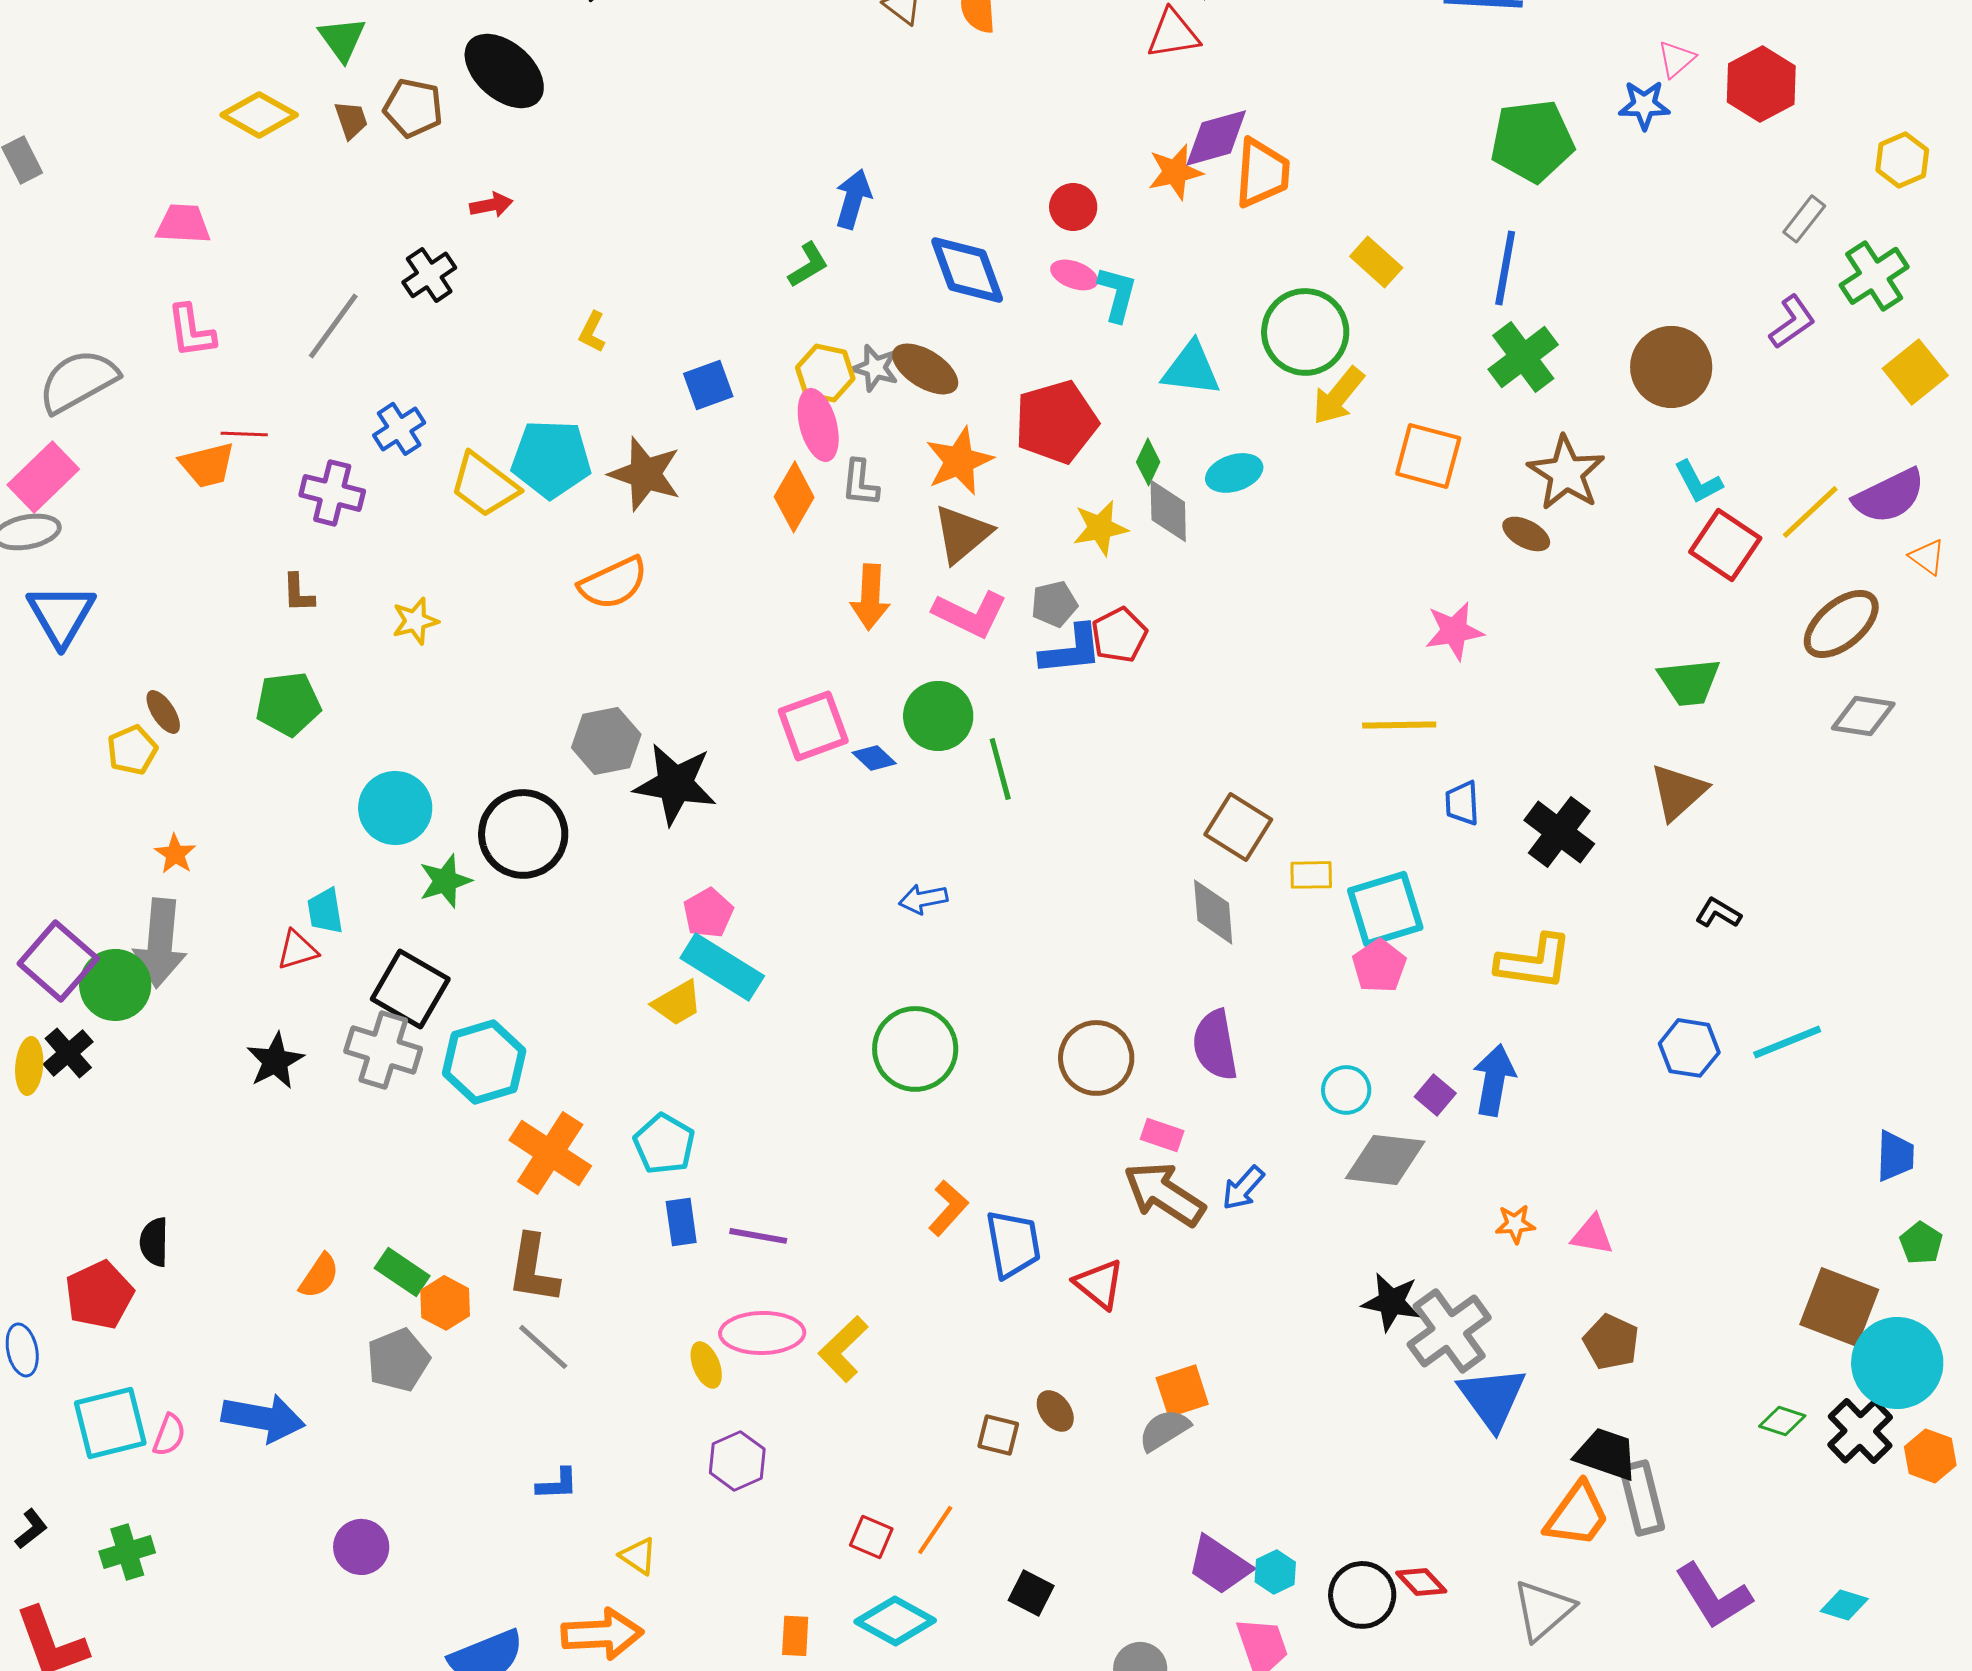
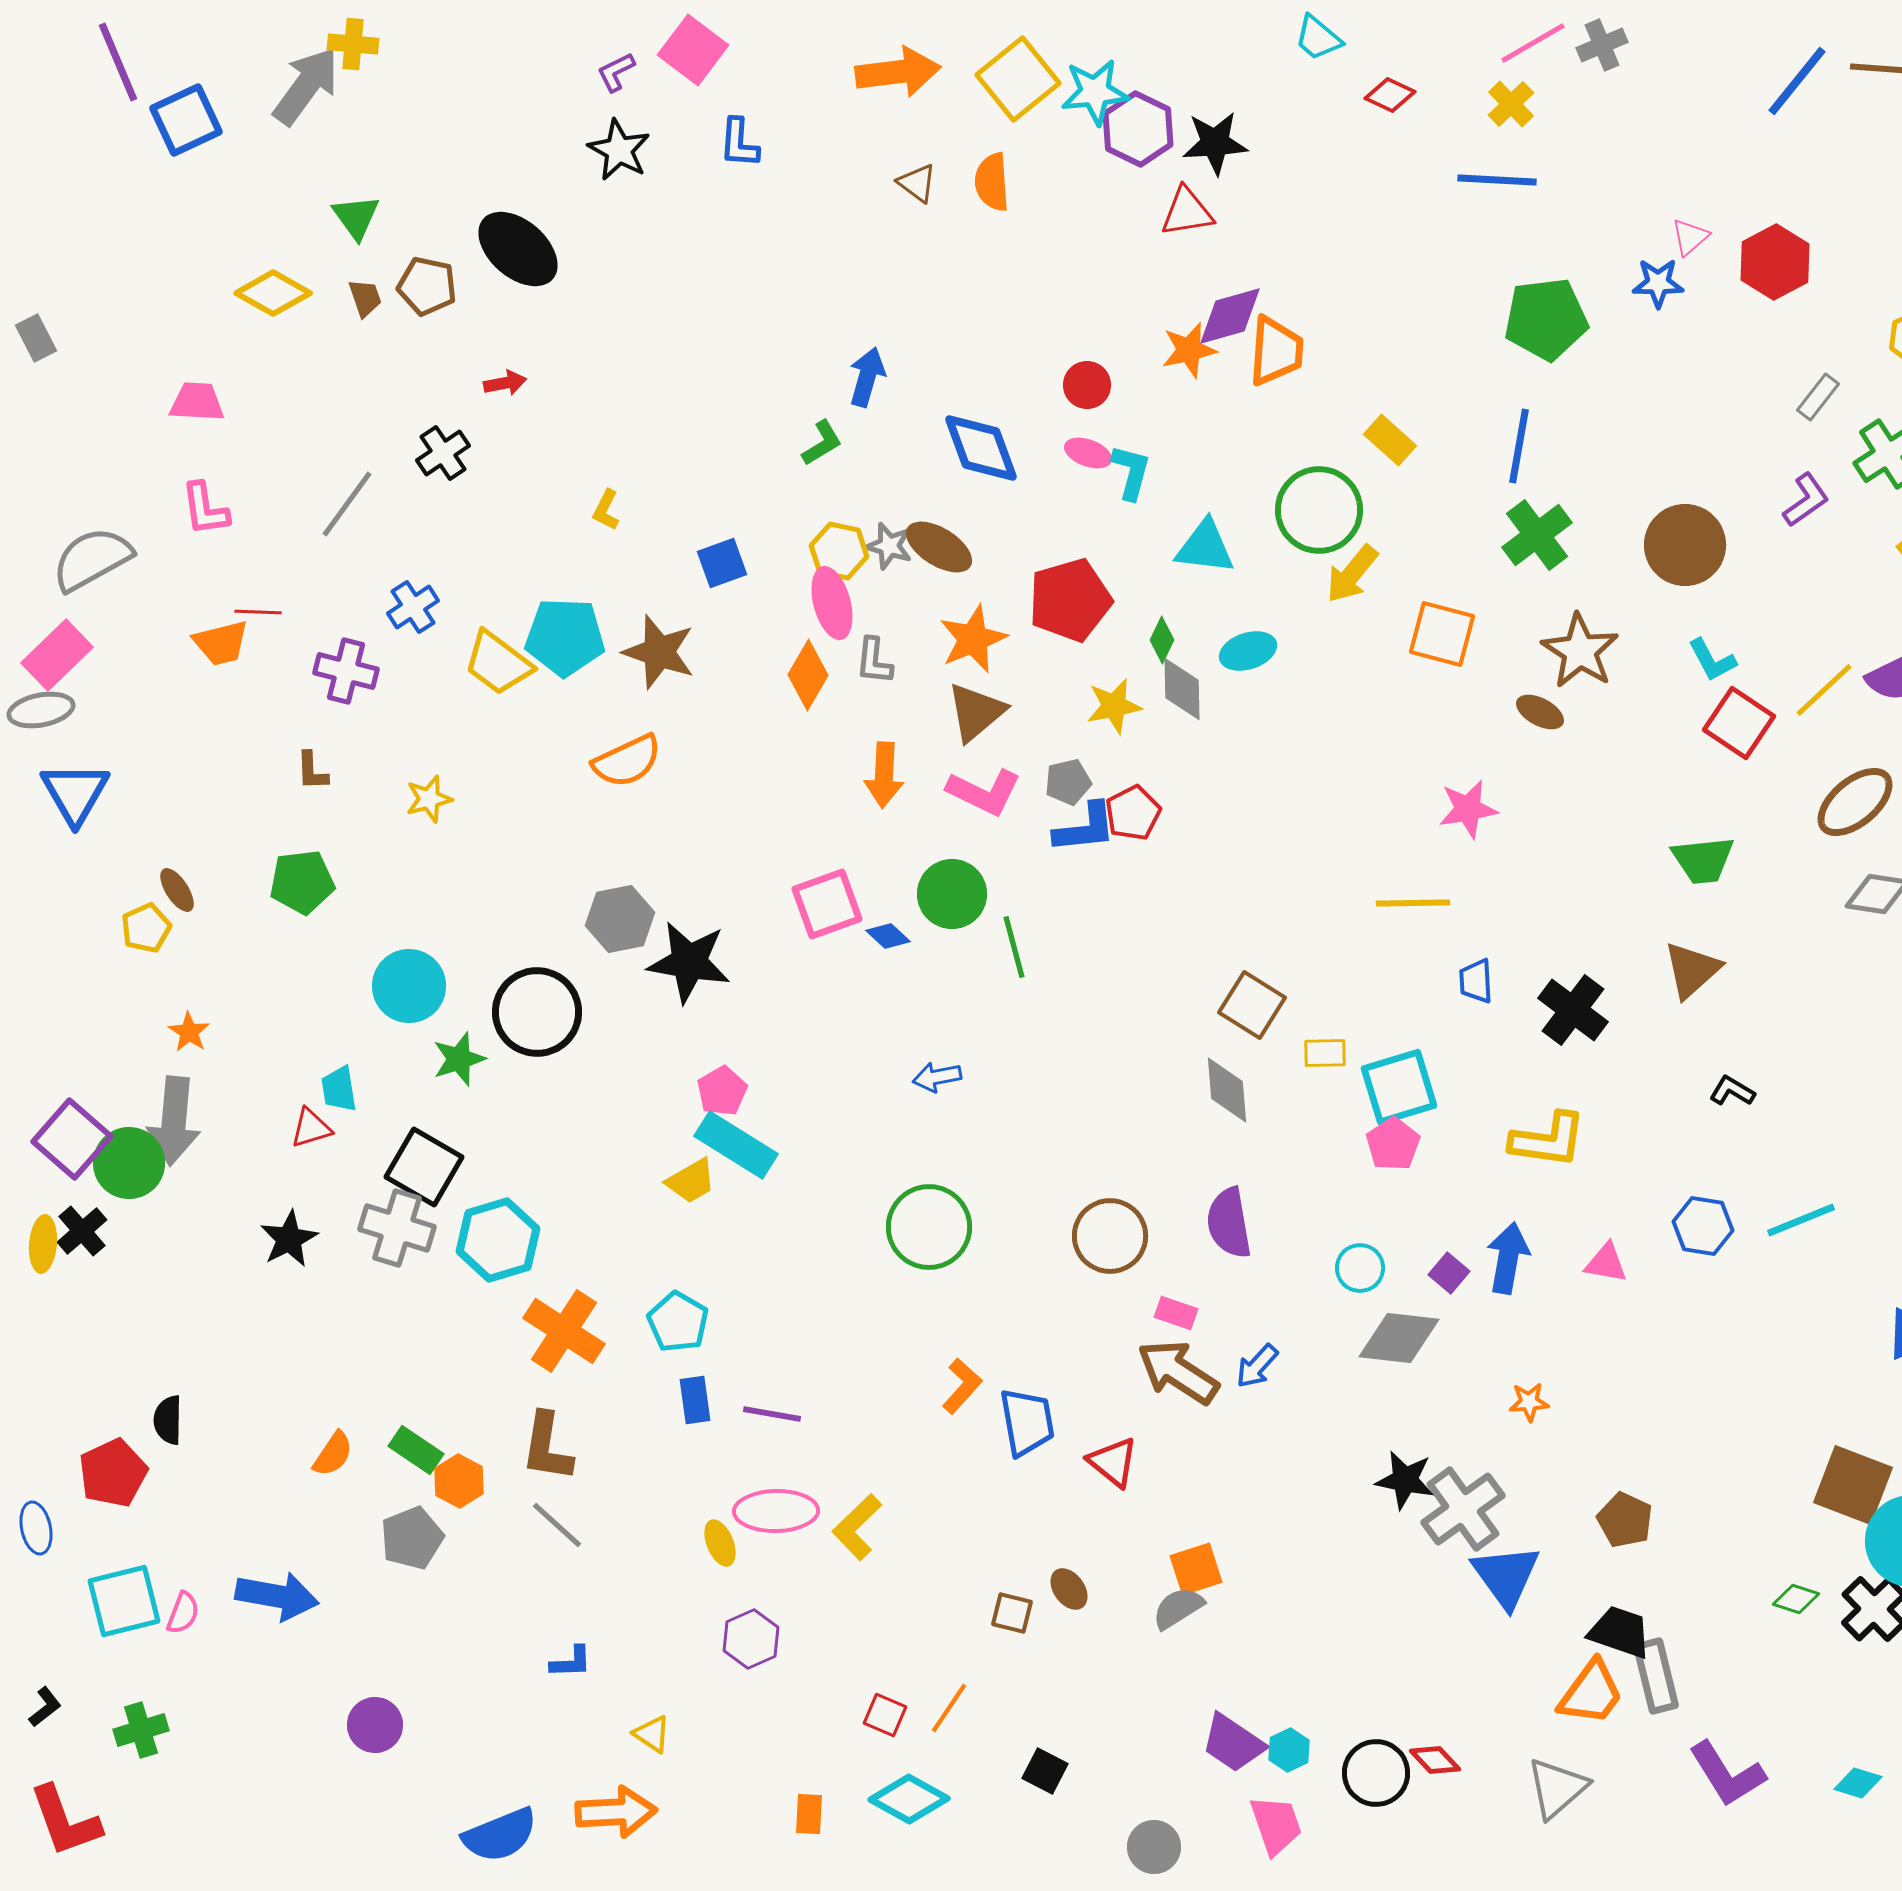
pink triangle: (1592, 1235) -> (1606, 1263), moved

